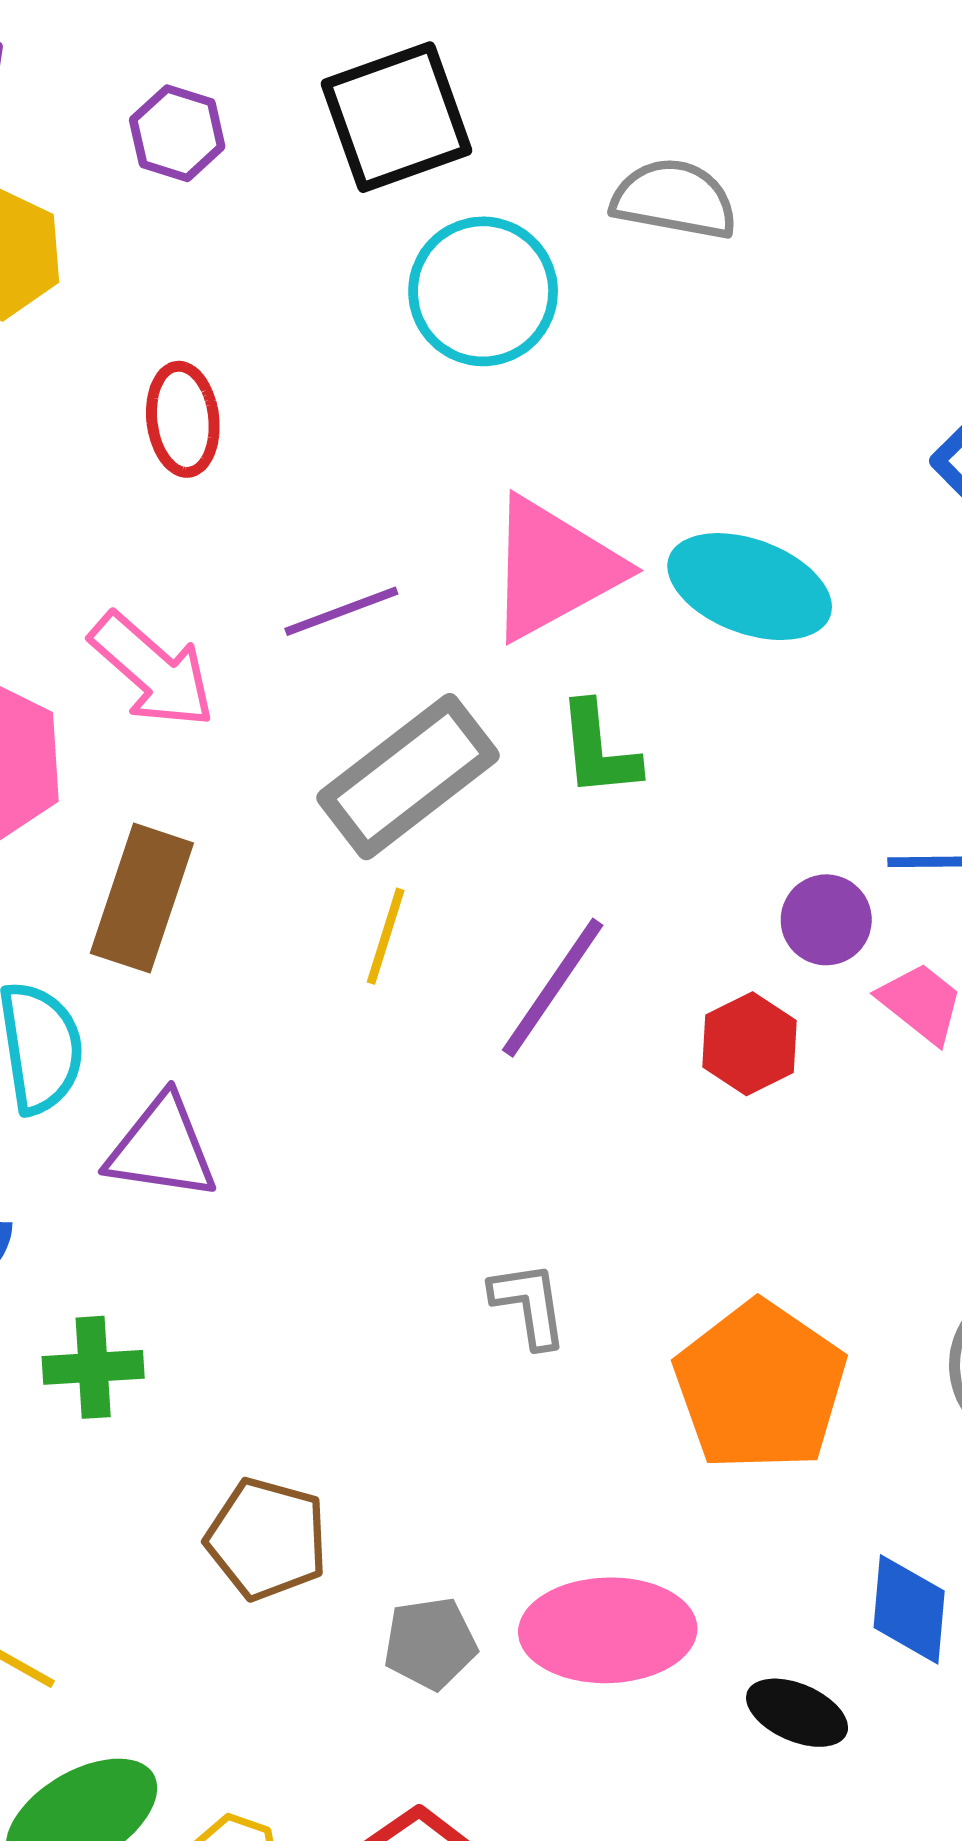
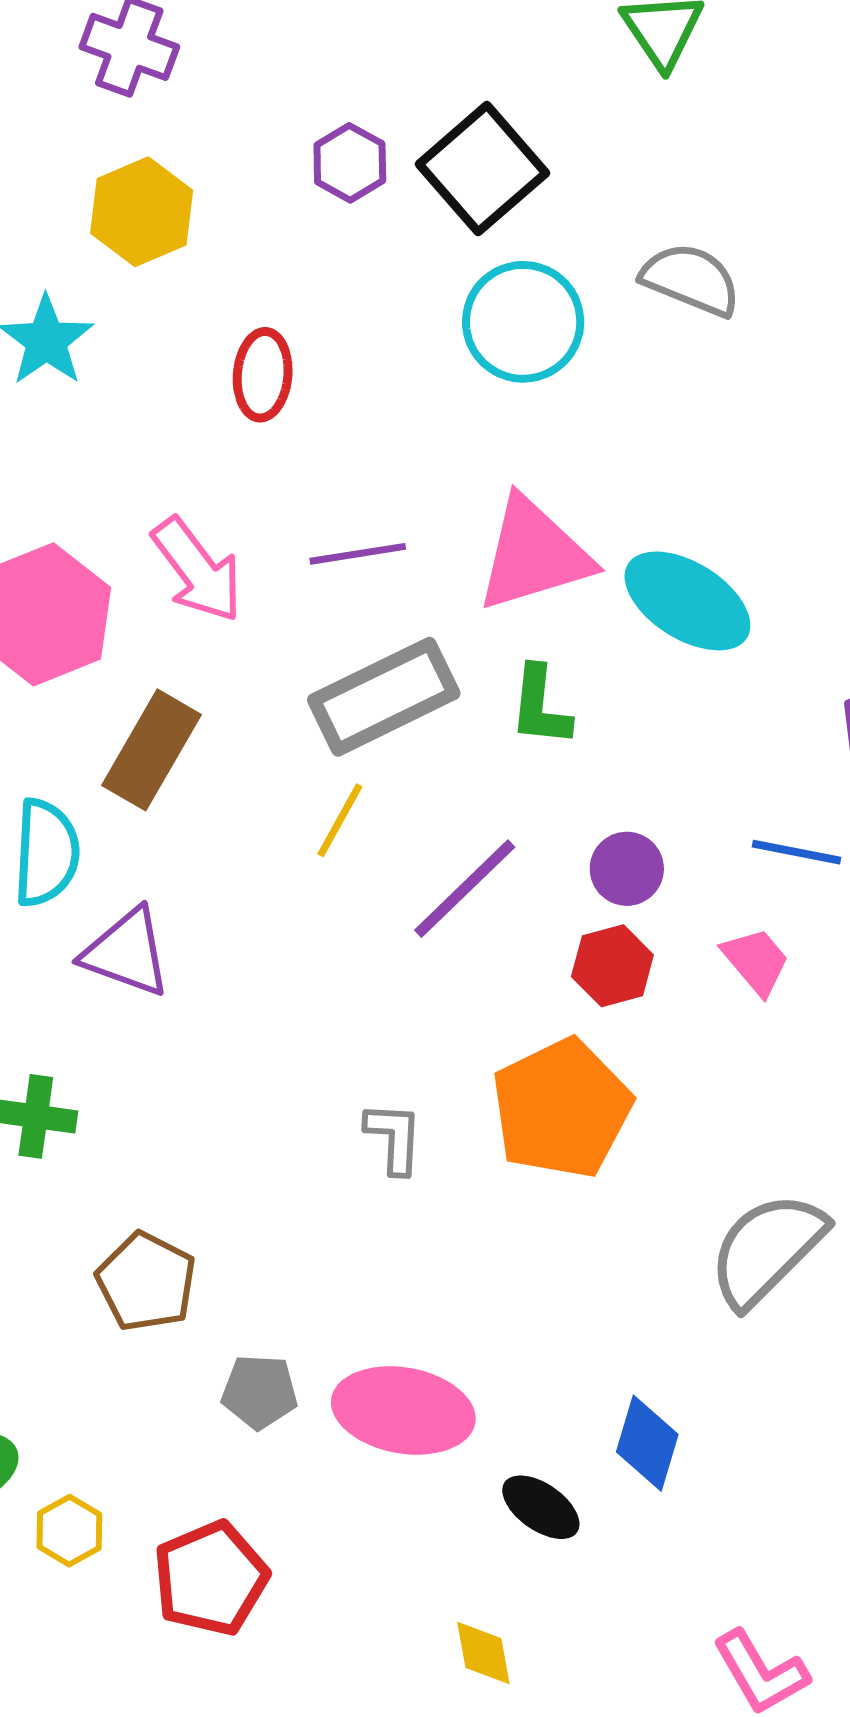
black square: (396, 117) -> (483, 169), turned -33
purple hexagon: (177, 133) -> (350, 163), moved
purple circle: (826, 920) -> (627, 869), moved
orange pentagon: (760, 1386) -> (562, 1109), moved

